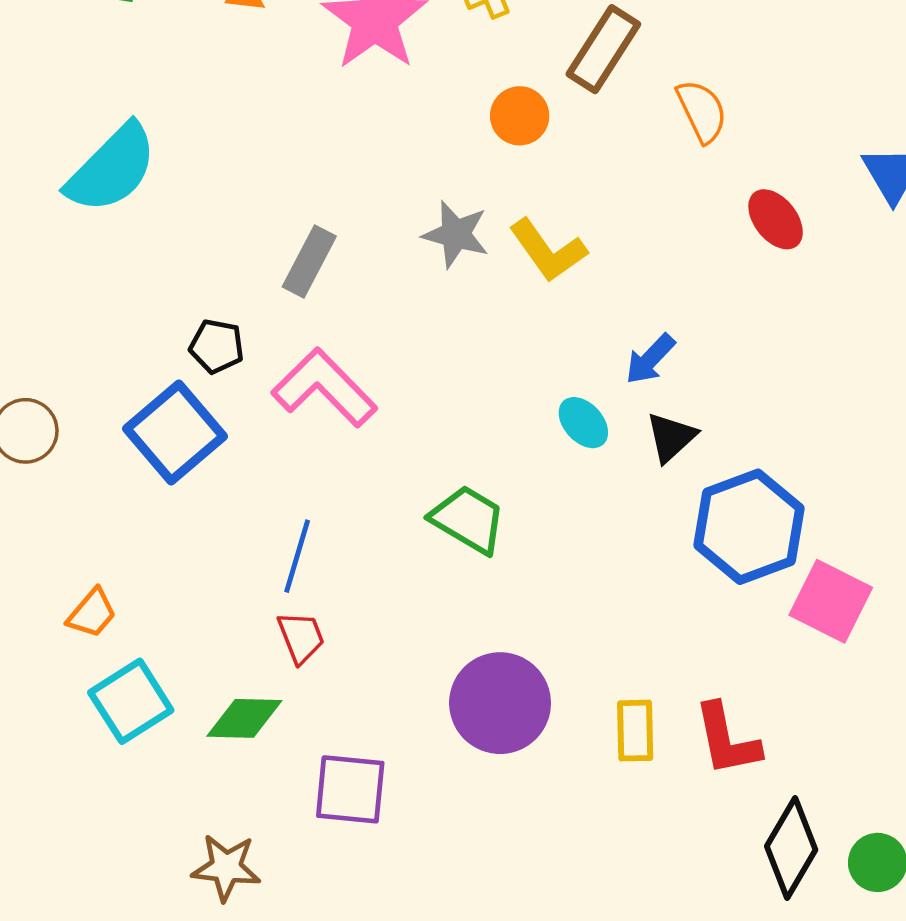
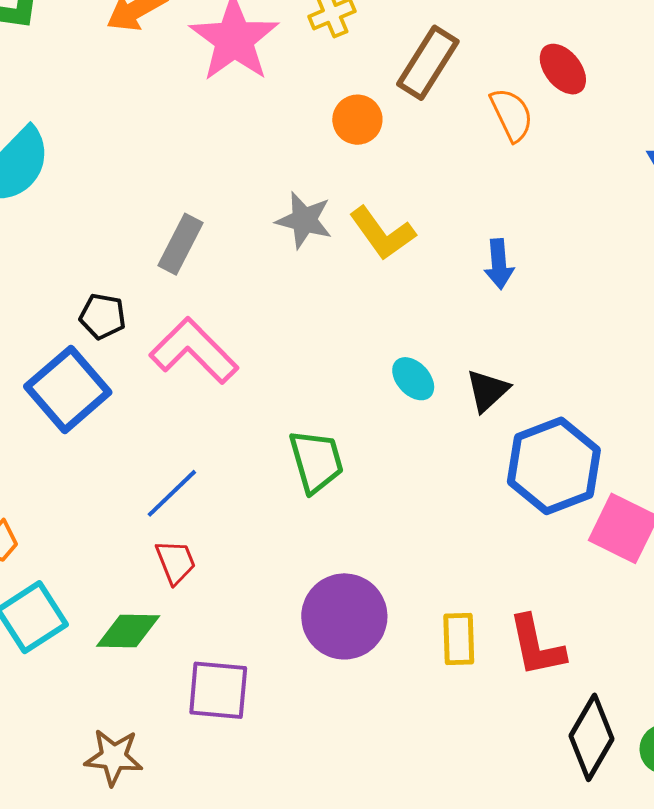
red ellipse: (776, 219) -> (563, 69), moved
blue arrow: (650, 359) -> (499, 264), moved, turned -48
green trapezoid: (468, 519) -> (316, 461), turned 44
blue line: (297, 556) -> (172, 493), turned 30

